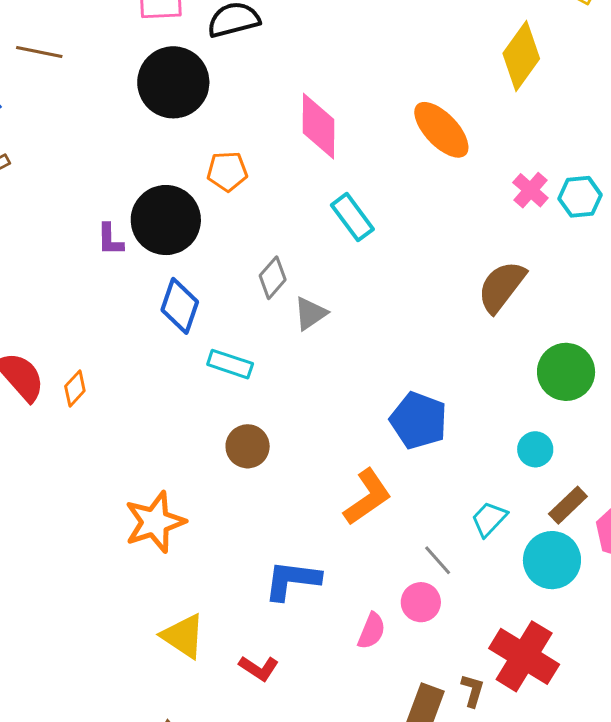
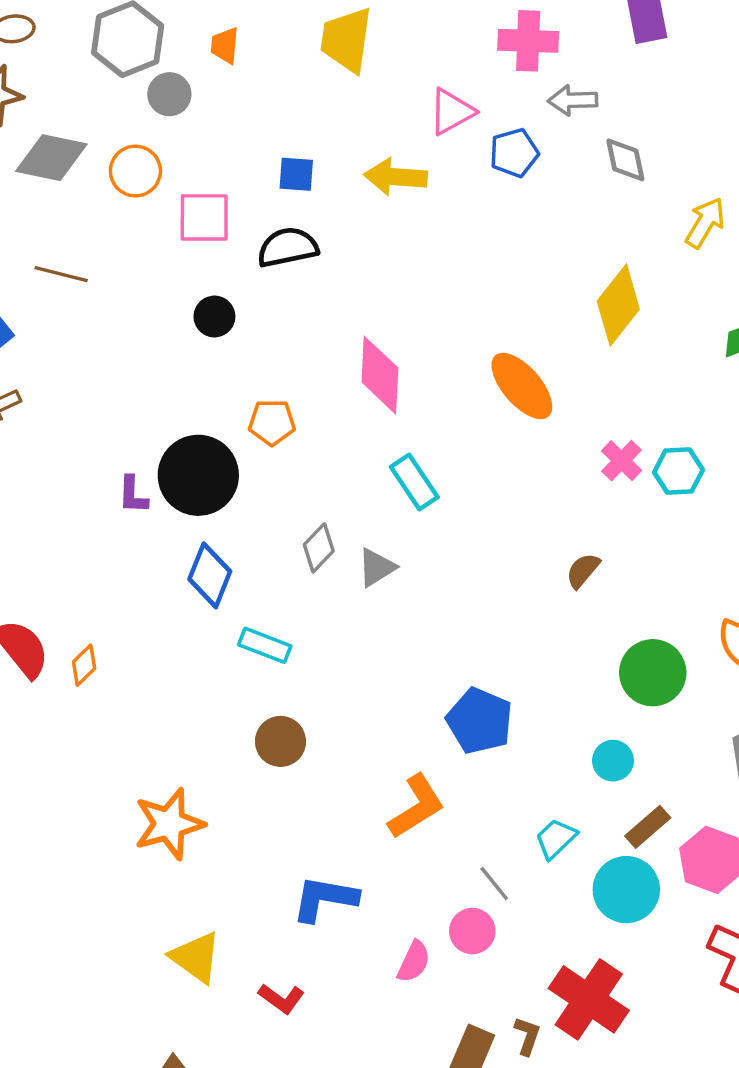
black circle: (173, 82) -> (214, 316), size x0.5
brown semicircle: (502, 287) -> (583, 571), size x0.6
gray triangle: (310, 313) -> (377, 567), moved

